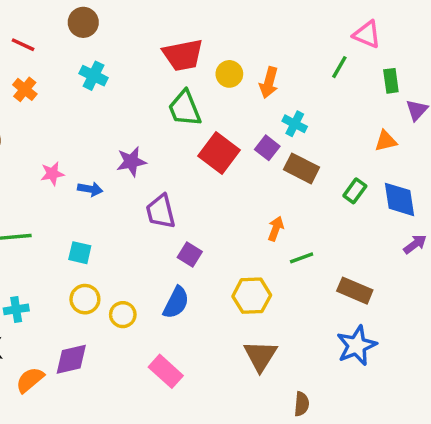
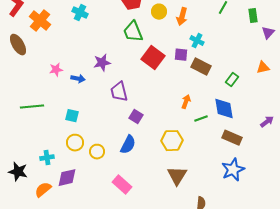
orange cross: (25, 89) -> (40, 21), size x1.5
orange triangle: (386, 141) -> (263, 68), moved
purple square: (267, 148) -> (181, 55), turned -32
blue diamond: (400, 199) -> (224, 109), moved
purple arrow: (415, 244) -> (267, 122), moved
cyan cross: (16, 309) -> (47, 158), moved

